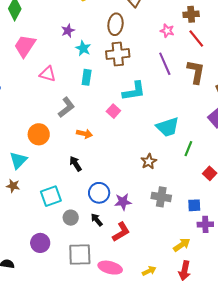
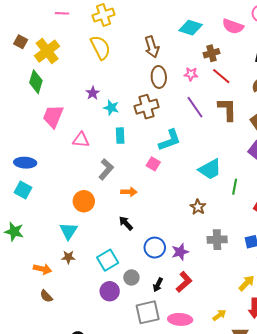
brown ellipse: (116, 24) -> (159, 77), moved
black arrow: (97, 220) -> (158, 285), moved, turned -104
purple circle: (40, 243) -> (110, 291), moved

